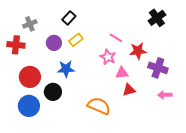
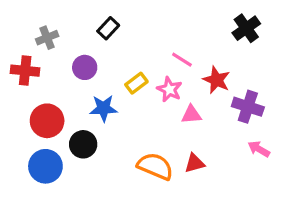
yellow rectangle: (76, 40) -> (136, 83), moved
red star: (138, 51) -> (216, 80), turned 30
red triangle: (129, 90) -> (194, 163), moved
pink arrow: (165, 95) -> (259, 149), turned 32

